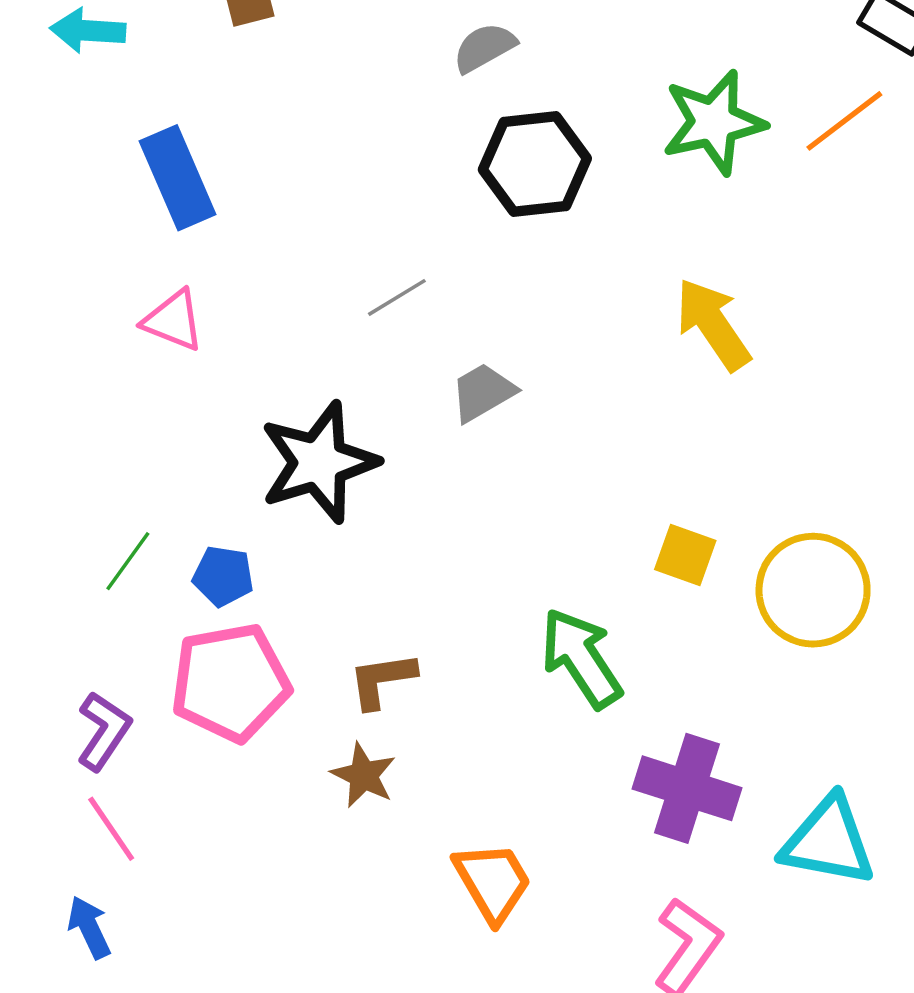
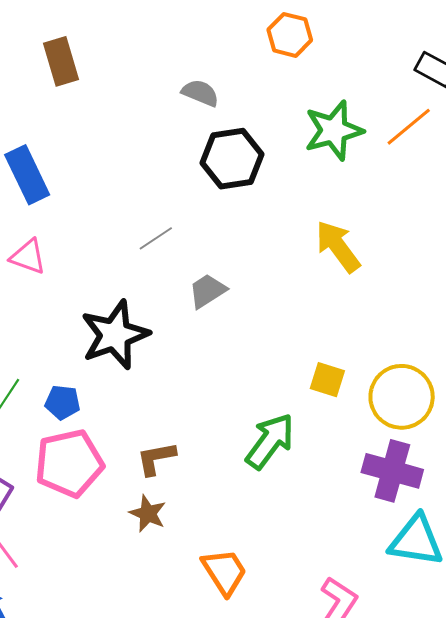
gray semicircle: (484, 48) -> (200, 93), turned 54
green arrow: (581, 658) -> (270, 441), turned 72
purple cross: (687, 788) -> (392, 471), moved

